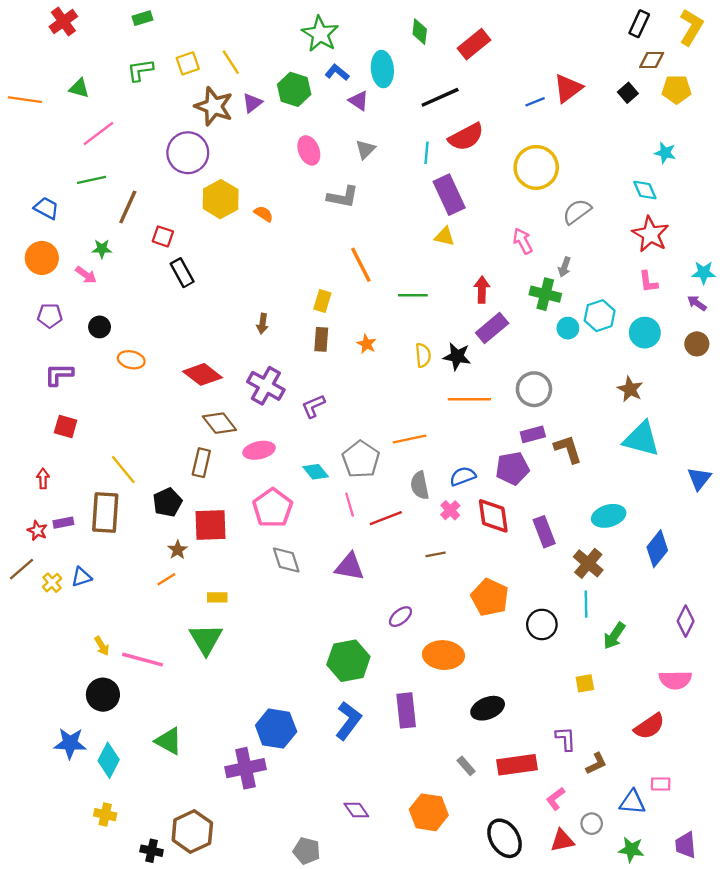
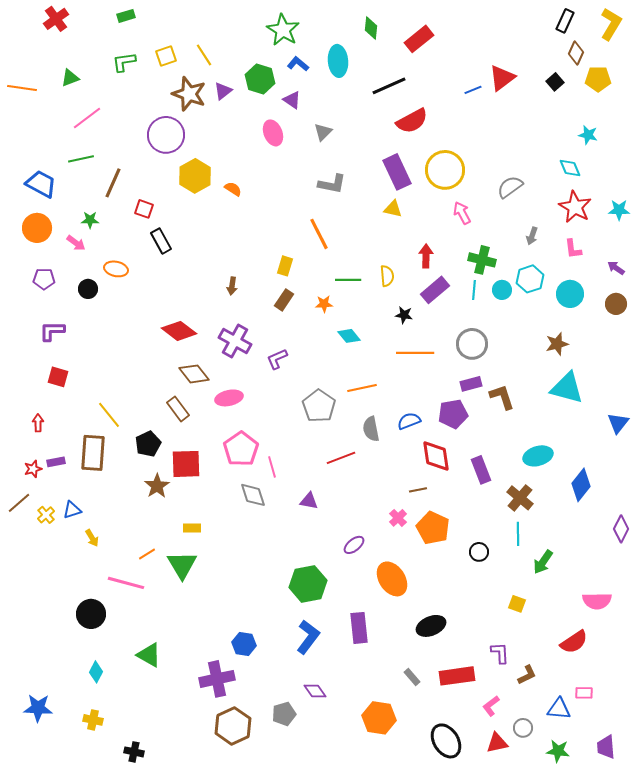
brown diamond: (652, 60) -> (576, 53), turned -65
green triangle: (79, 88) -> (70, 78), turned -36
purple triangle: (359, 101) -> (292, 100), moved
cyan line: (426, 153) -> (474, 290), moved
yellow circle: (536, 167) -> (445, 170), moved
gray L-shape: (343, 197) -> (332, 184), moved
blue trapezoid: (46, 208) -> (41, 184), size x1.4
gray arrow: (565, 267) -> (532, 236), moved
cyan star: (704, 273) -> (619, 210), moved
green line: (413, 295) -> (348, 280), moved
brown rectangle: (321, 339) -> (284, 300), turned 30
orange star: (367, 344) -> (324, 304), turned -30
yellow semicircle: (423, 355) -> (387, 276), moved
black star: (457, 356) -> (404, 315), size x0.7
orange ellipse: (131, 360) -> (116, 269), moved
brown star: (630, 389) -> (557, 344), turned 30
brown rectangle: (201, 463) -> (178, 409), turned -50
cyan diamond: (316, 472) -> (349, 336), moved
pink line: (350, 505) -> (272, 467), moved
pink cross: (450, 510) -> (398, 518), moved
red star: (37, 531) -> (33, 469), turned 30
brown star: (178, 550) -> (157, 486), size x1.4
brown line: (436, 554) -> (418, 490), moved
purple triangle: (350, 567) -> (309, 501), size x0.7
orange line: (166, 579) -> (147, 554), moved
purple diamond: (686, 621) -> (621, 529), moved
black circle: (542, 624) -> (479, 552), size x0.7
yellow arrow: (102, 646) -> (92, 538), moved
orange ellipse: (443, 655) -> (392, 579), turned 52
yellow square: (585, 683) -> (517, 604), turned 30
blue hexagon: (276, 729) -> (244, 644), size x0.7
blue star: (70, 743) -> (38, 708), moved
cyan diamond: (109, 760) -> (96, 672), size x0.7
purple diamond: (356, 810) -> (315, 691), moved
brown hexagon: (192, 832) -> (233, 726), moved
gray pentagon: (307, 851) -> (284, 714), moved, turned -30

